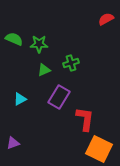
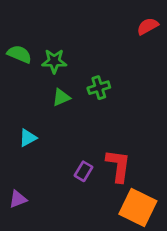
purple rectangle: (59, 97) -> (84, 171), moved, size x0.6

